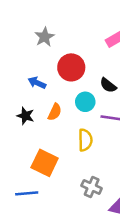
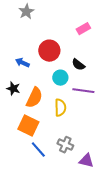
gray star: (45, 37) -> (26, 12), moved
orange semicircle: (55, 112) -> (34, 98), moved, size x1.5
blue line: (27, 193) -> (38, 150), moved, turned 54

